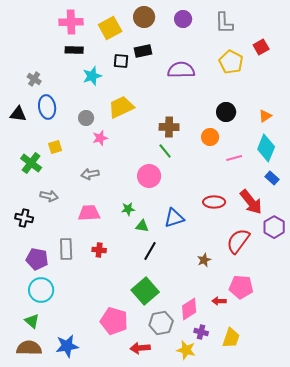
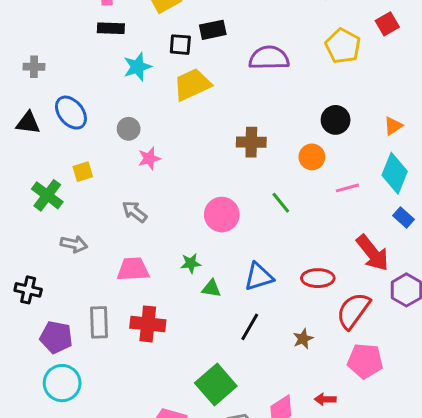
gray cross: (34, 79) -> (34, 67), moved, turned -32
blue ellipse: (47, 107) -> (71, 113), turned -30
yellow trapezoid: (121, 107) -> (192, 84), moved
green line: (165, 151) -> (281, 203), moved
gray arrow: (90, 174) -> (135, 212), turned 48
red ellipse: (214, 202) -> (318, 278), moved
black cross: (24, 218) -> (28, 290), moved
red cross: (99, 250) -> (148, 324), size x1.6
black line: (150, 251) -> (250, 327), moved
pink pentagon: (241, 287) -> (365, 361), moved

